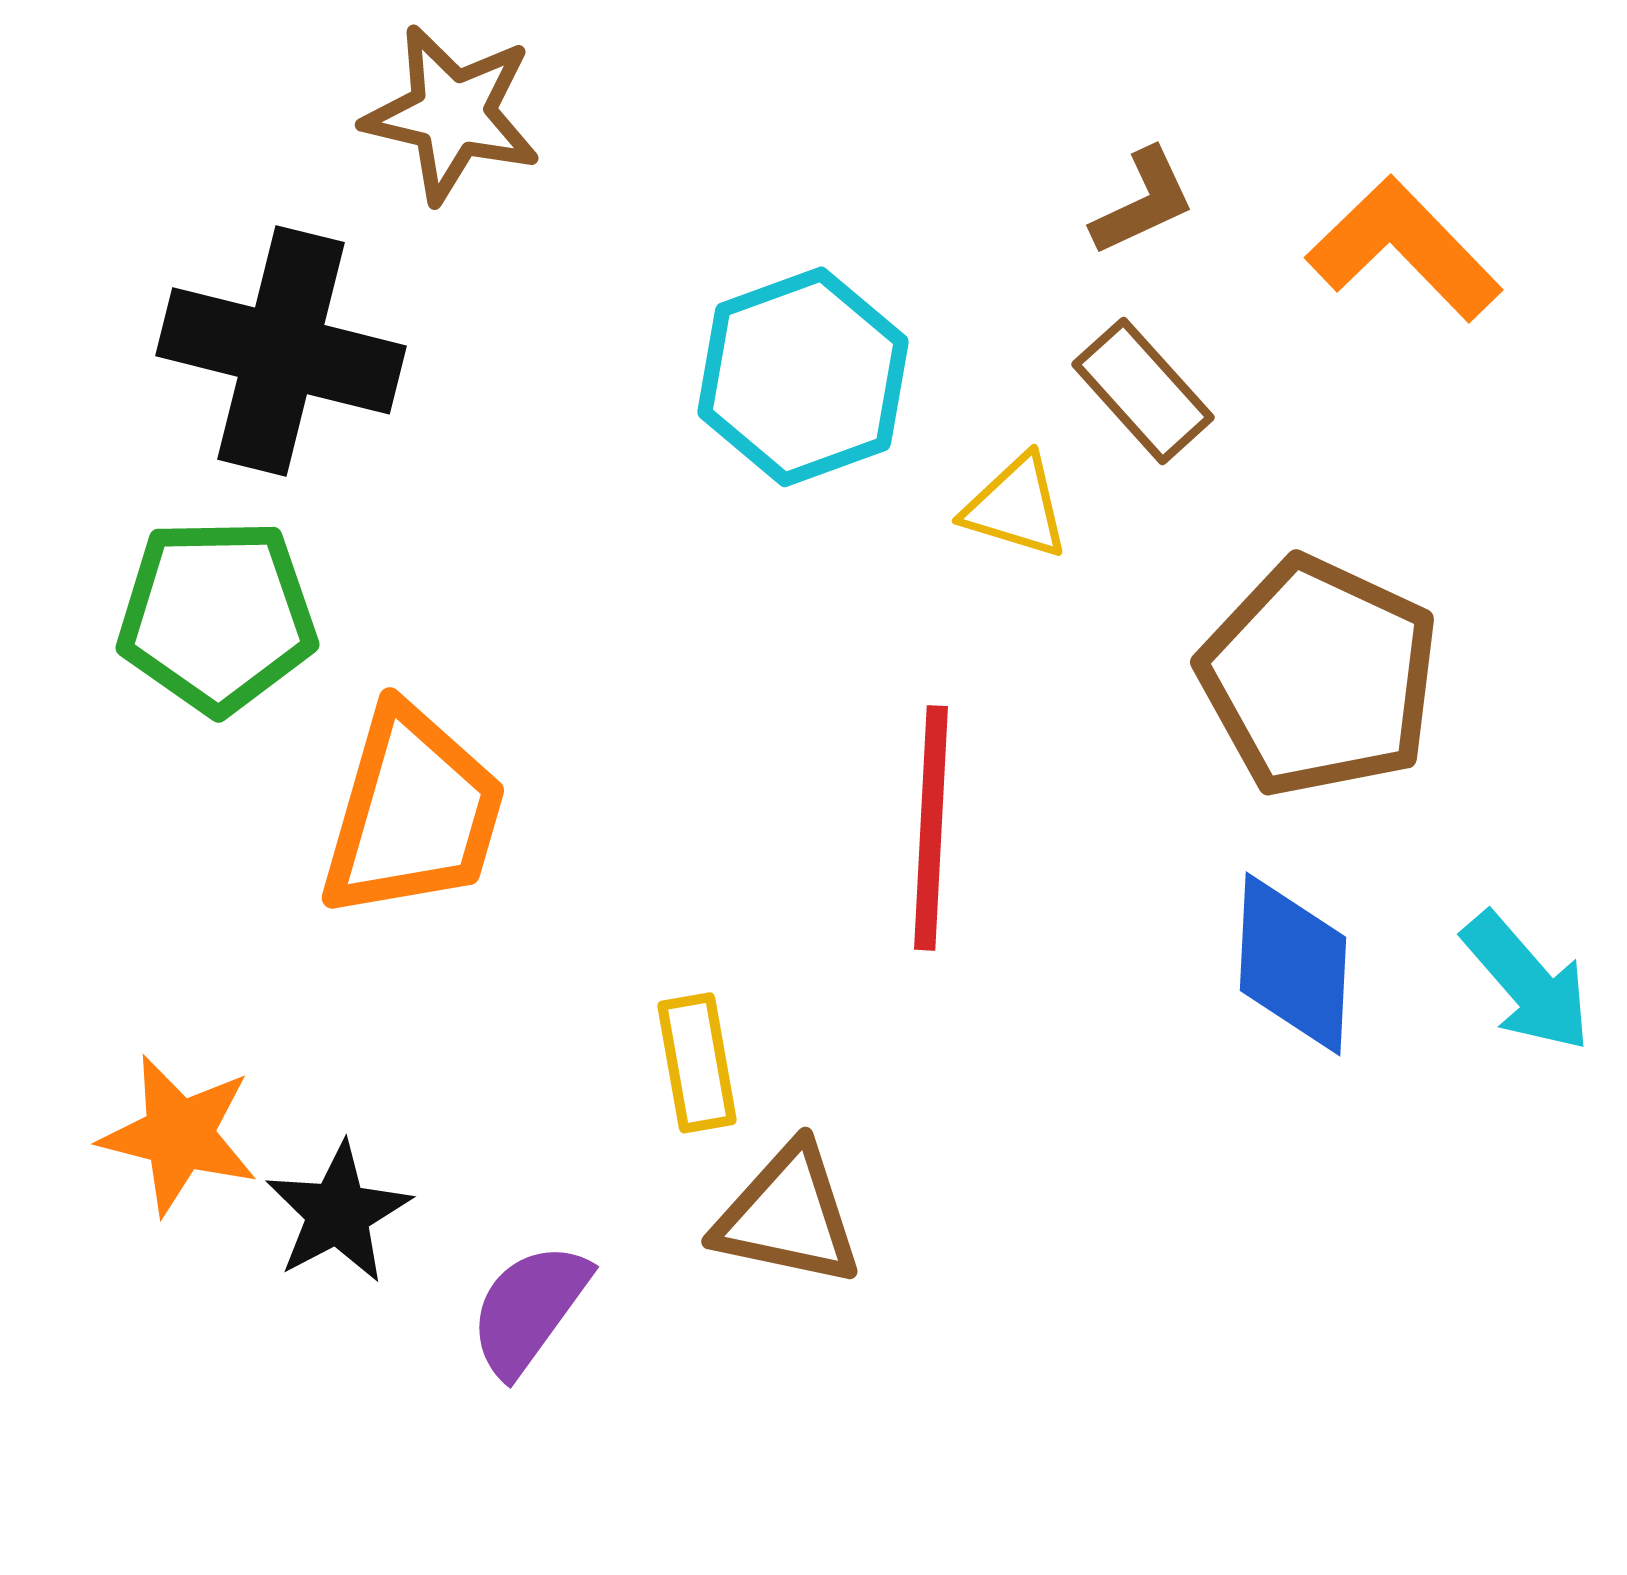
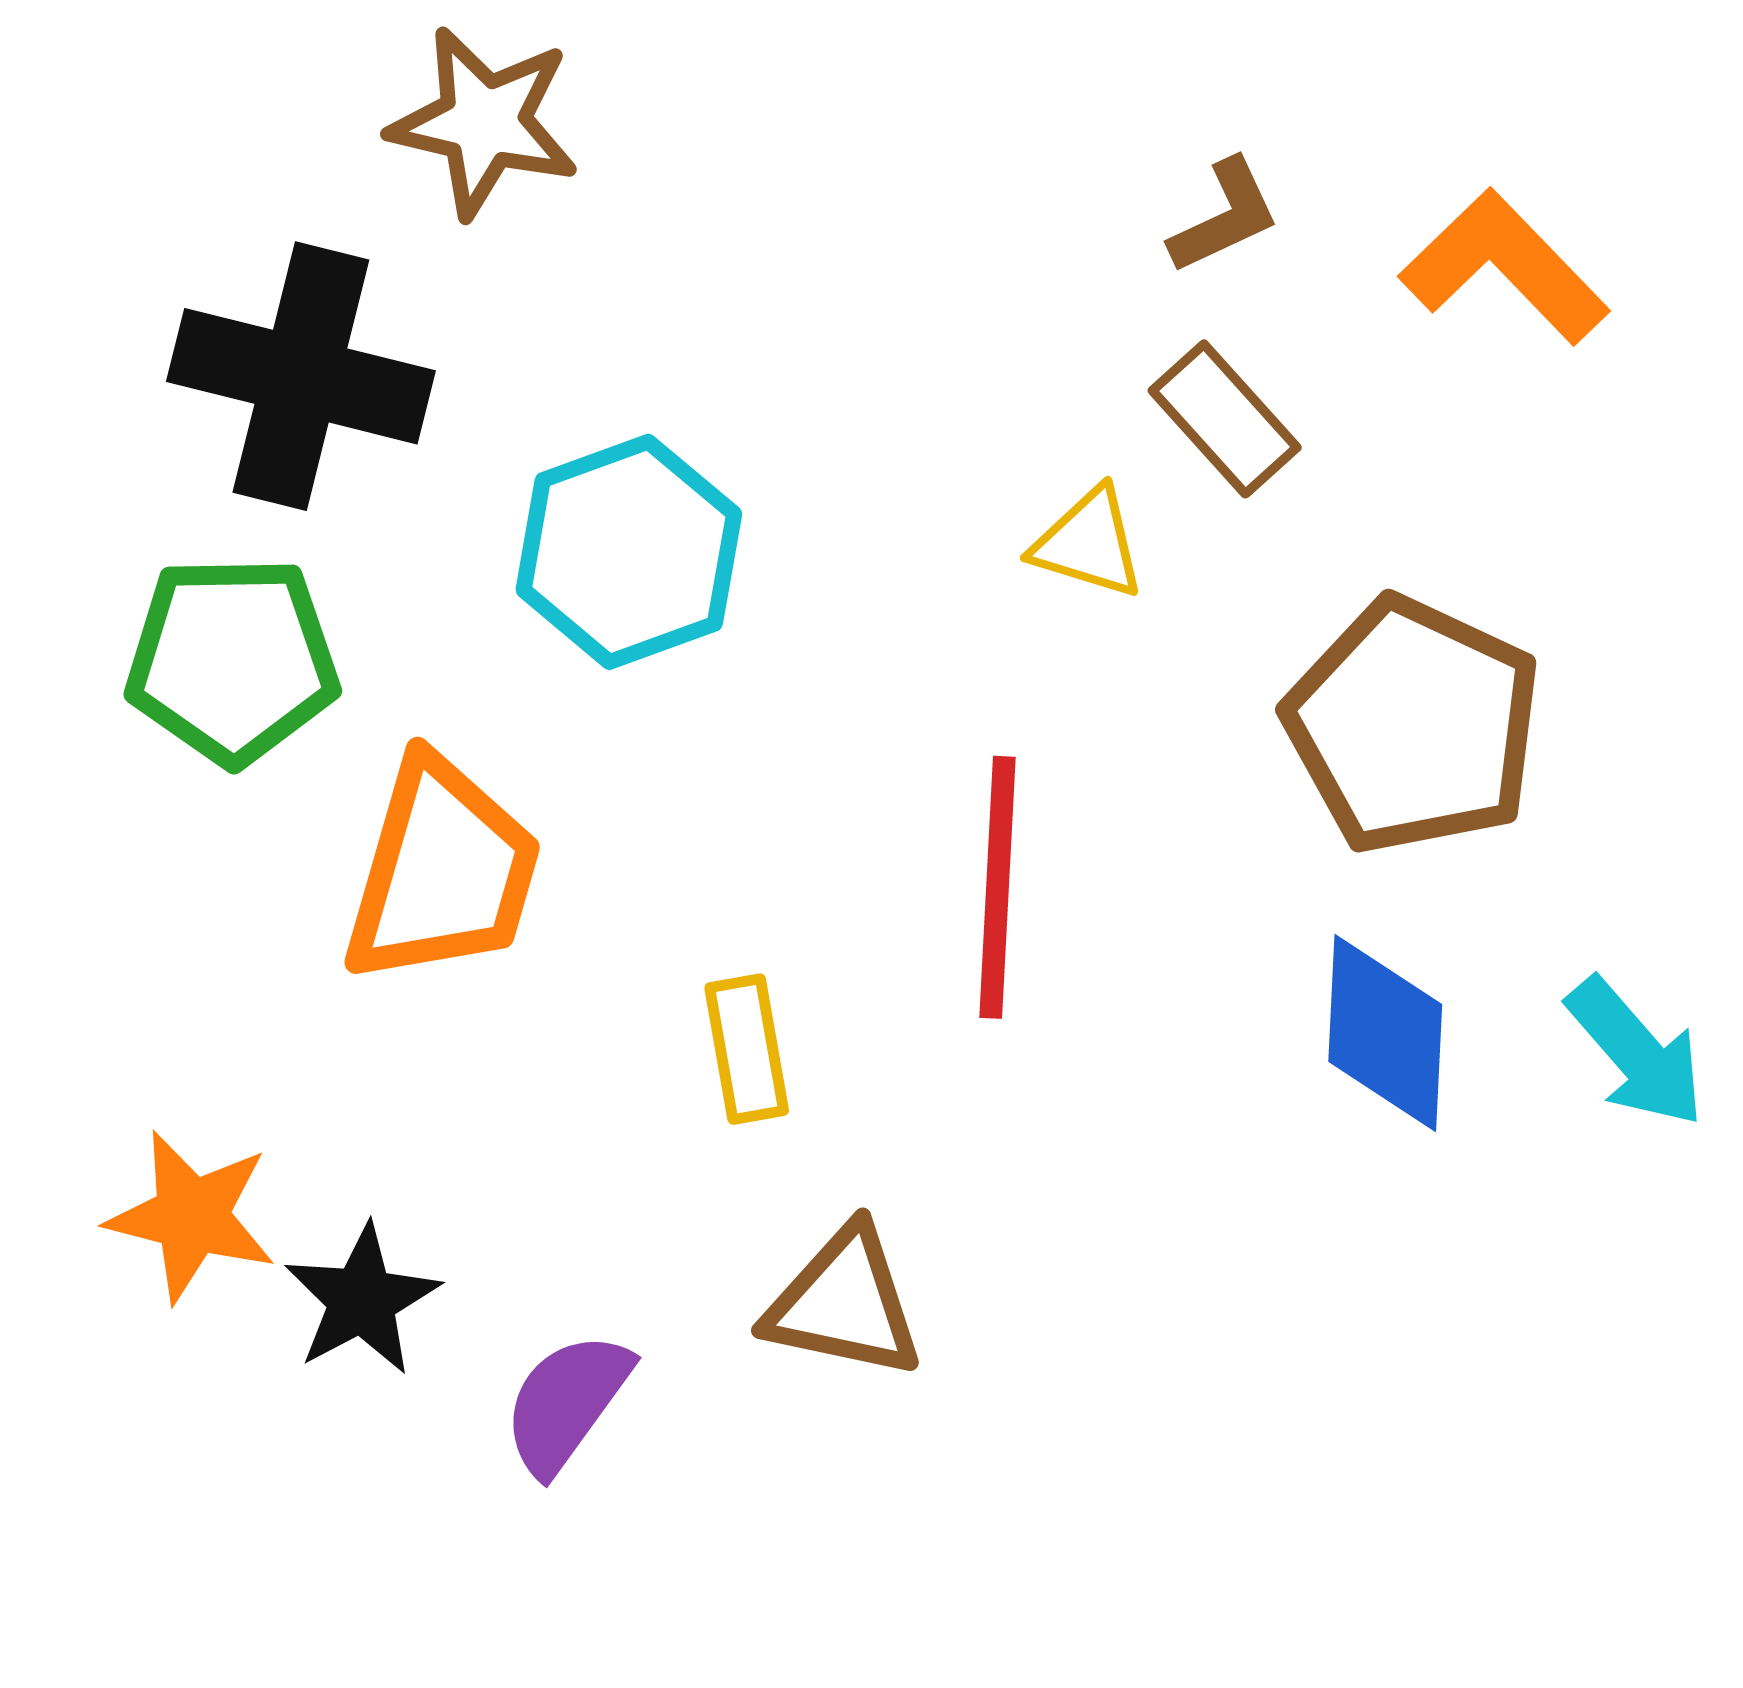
cyan hexagon: (803, 377) -> (629, 552), moved
yellow rectangle: (697, 1063) -> (747, 1049), moved

